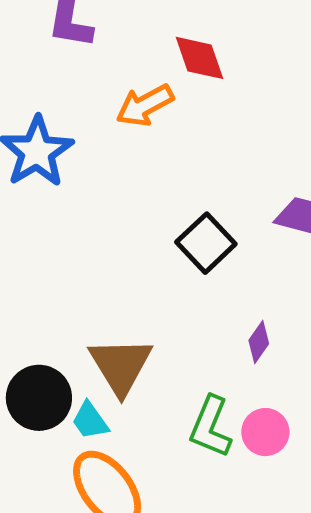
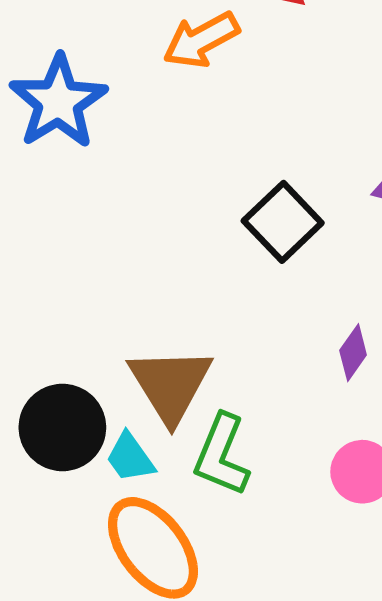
green L-shape: (211, 427) -> (222, 455), moved

